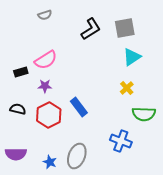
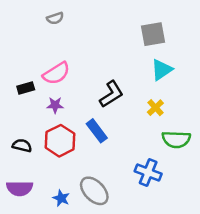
black L-shape: (91, 29) -> (111, 94), moved
black semicircle: (18, 109) -> (22, 146), moved
gray ellipse: (77, 156) -> (94, 191), turned -65

